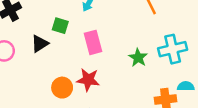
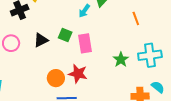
green square: (60, 26) -> (65, 35), moved
cyan semicircle: (186, 86) -> (158, 87), turned 32

